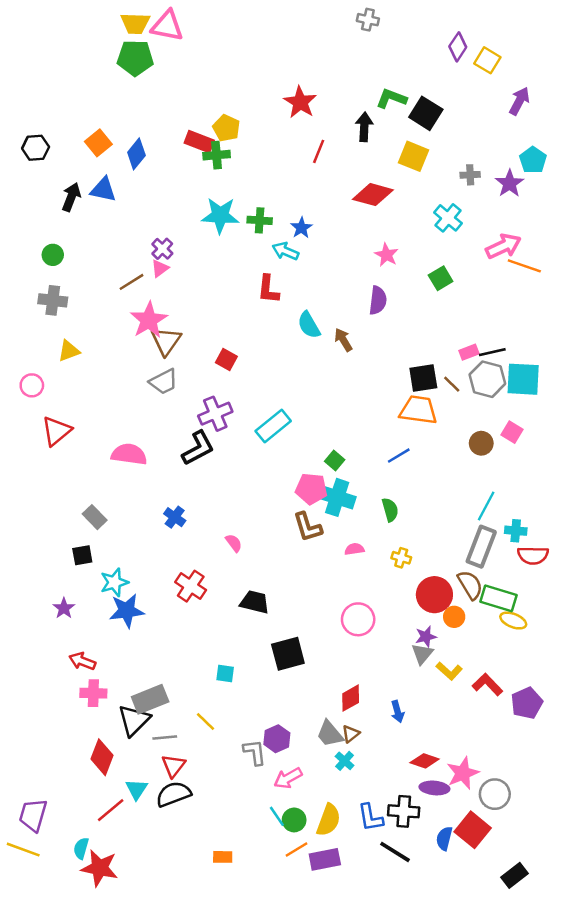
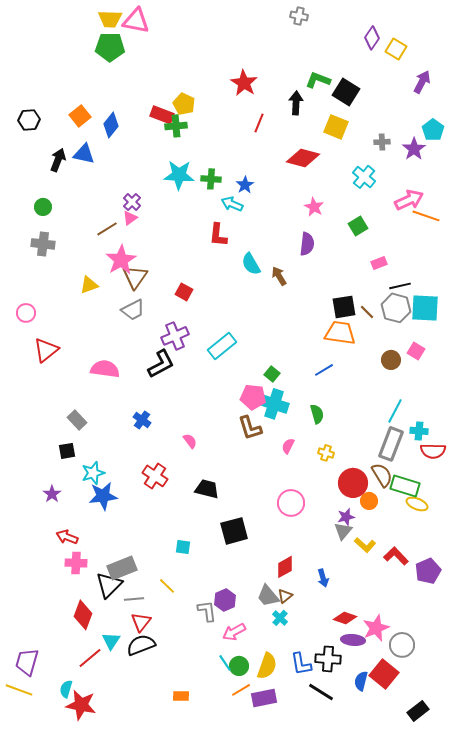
yellow triangle: (69, 351) -> (89, 285), moved
pink rectangle: (469, 352) -> (379, 263), moved
pink semicircle: (354, 549) -> (288, 446), turned -56

